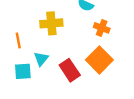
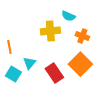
yellow cross: (51, 23) -> (50, 31), moved
cyan square: (23, 71) -> (13, 74), turned 35

